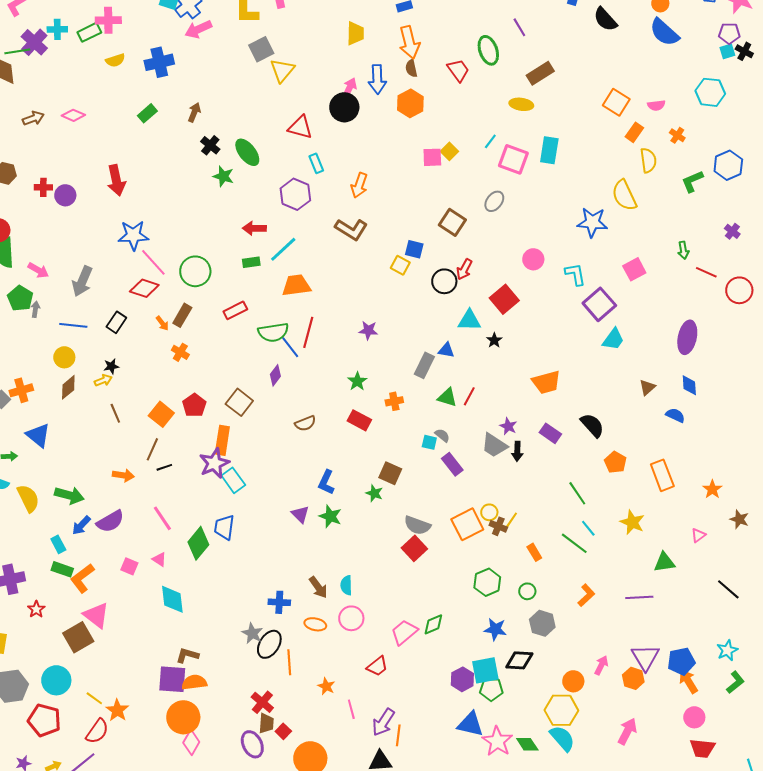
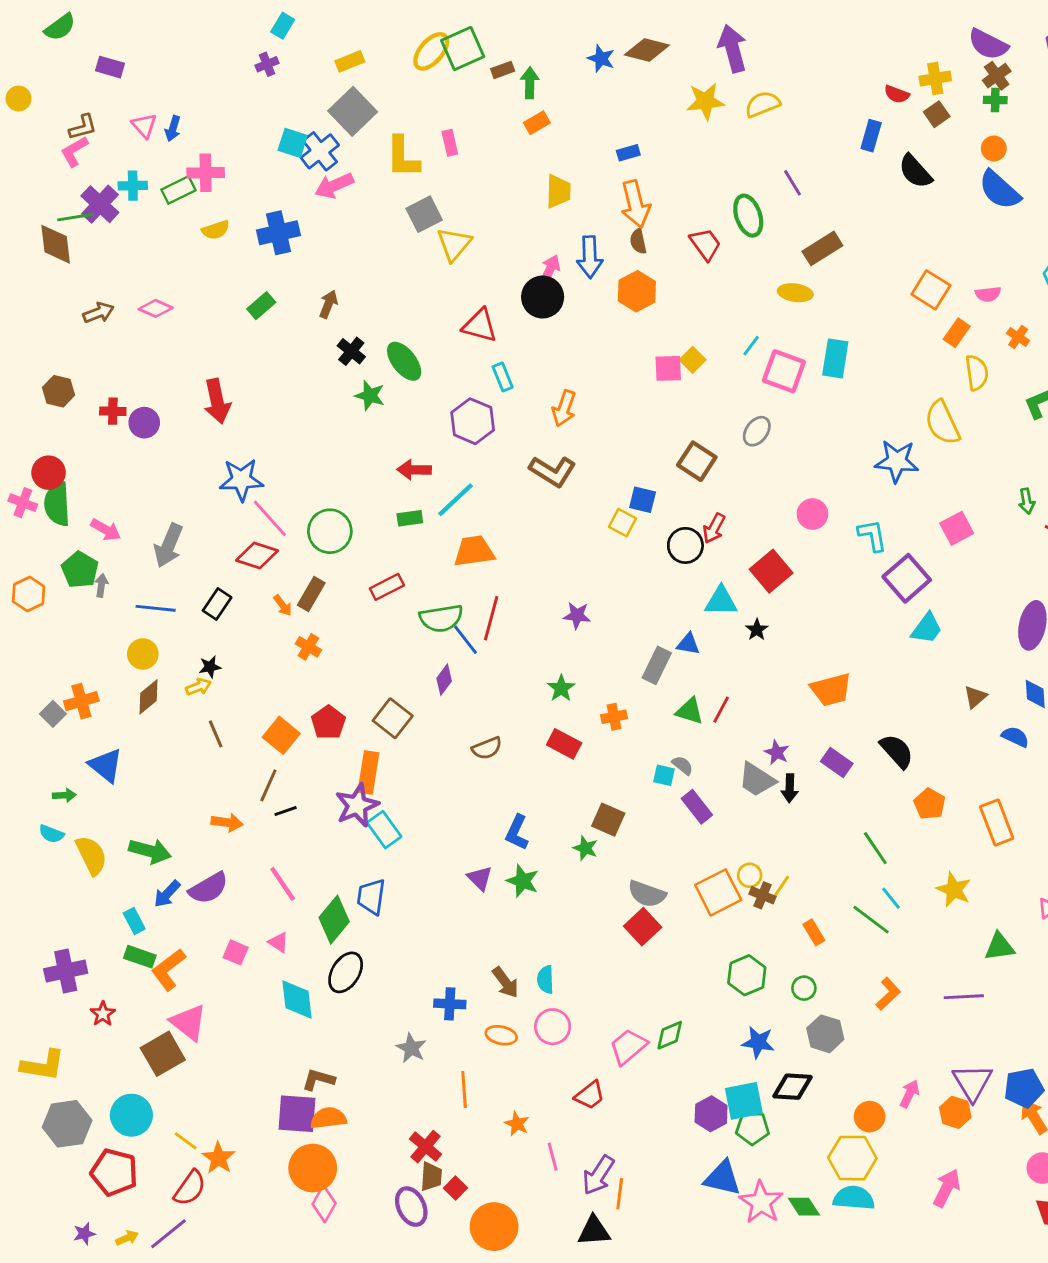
black ellipse: (269, 644) -> (346, 972), moved
cyan semicircle: (562, 738) -> (854, 1198), turned -44

